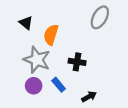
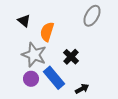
black cross: (77, 62) -> (71, 57), turned 35
blue rectangle: (59, 85) -> (54, 78), size x1.6

